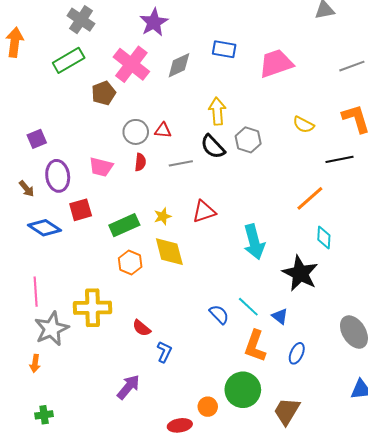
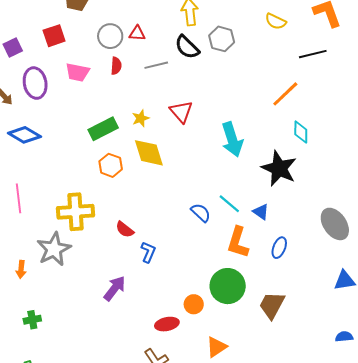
red square: (81, 210) -> (54, 36), moved
red triangle: (204, 212) -> (181, 112), turned -50
gray star: (52, 329) -> (54, 249), moved

